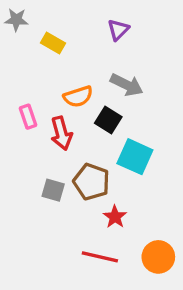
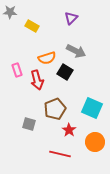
cyan square: (135, 157) -> (92, 108), moved
brown pentagon: (92, 182) -> (55, 109), turned 30
gray square: (53, 190) -> (29, 124), moved
orange circle: (158, 257) -> (95, 142), moved

